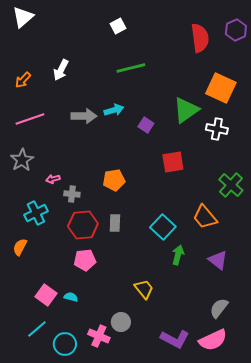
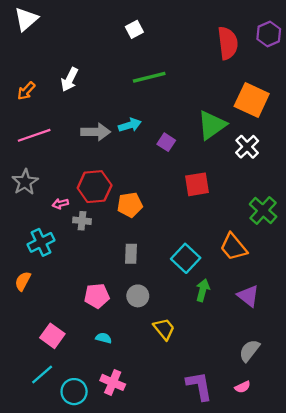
white cross: (217, 129) -> (247, 147), turned 35
red hexagon: (83, 225) -> (95, 187), moved
cyan semicircle: (71, 297) -> (104, 338), moved
gray circle: (121, 322) -> (138, 296), moved
purple L-shape: (175, 339) -> (199, 386), turned -128
pink semicircle: (213, 340) -> (243, 387), size x0.5

